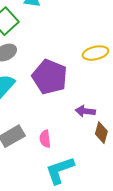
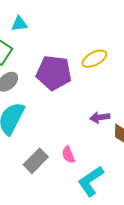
purple pentagon: (50, 77) -> (54, 73), moved

